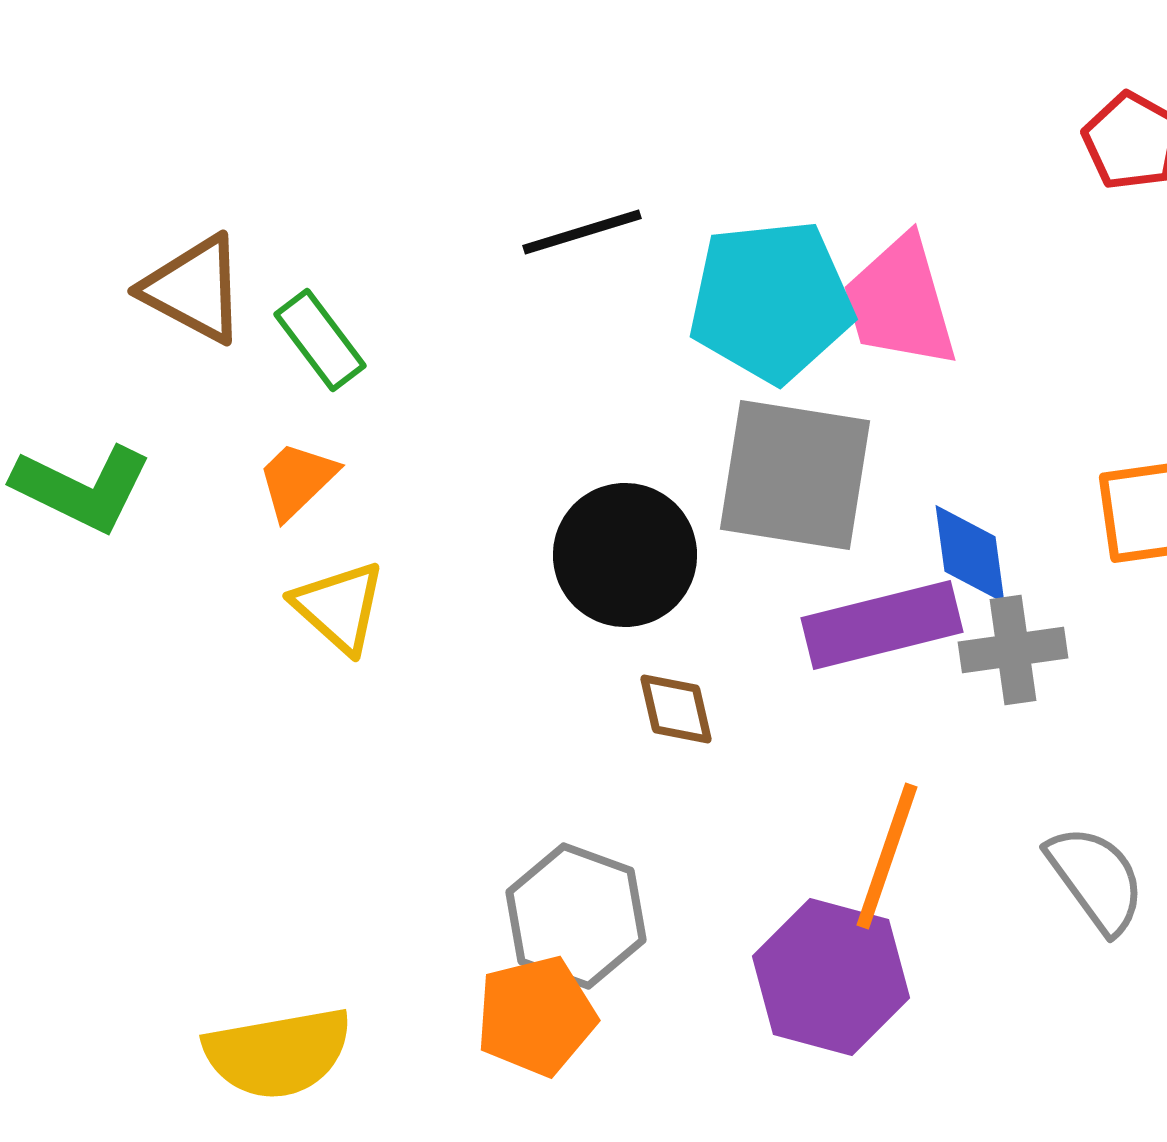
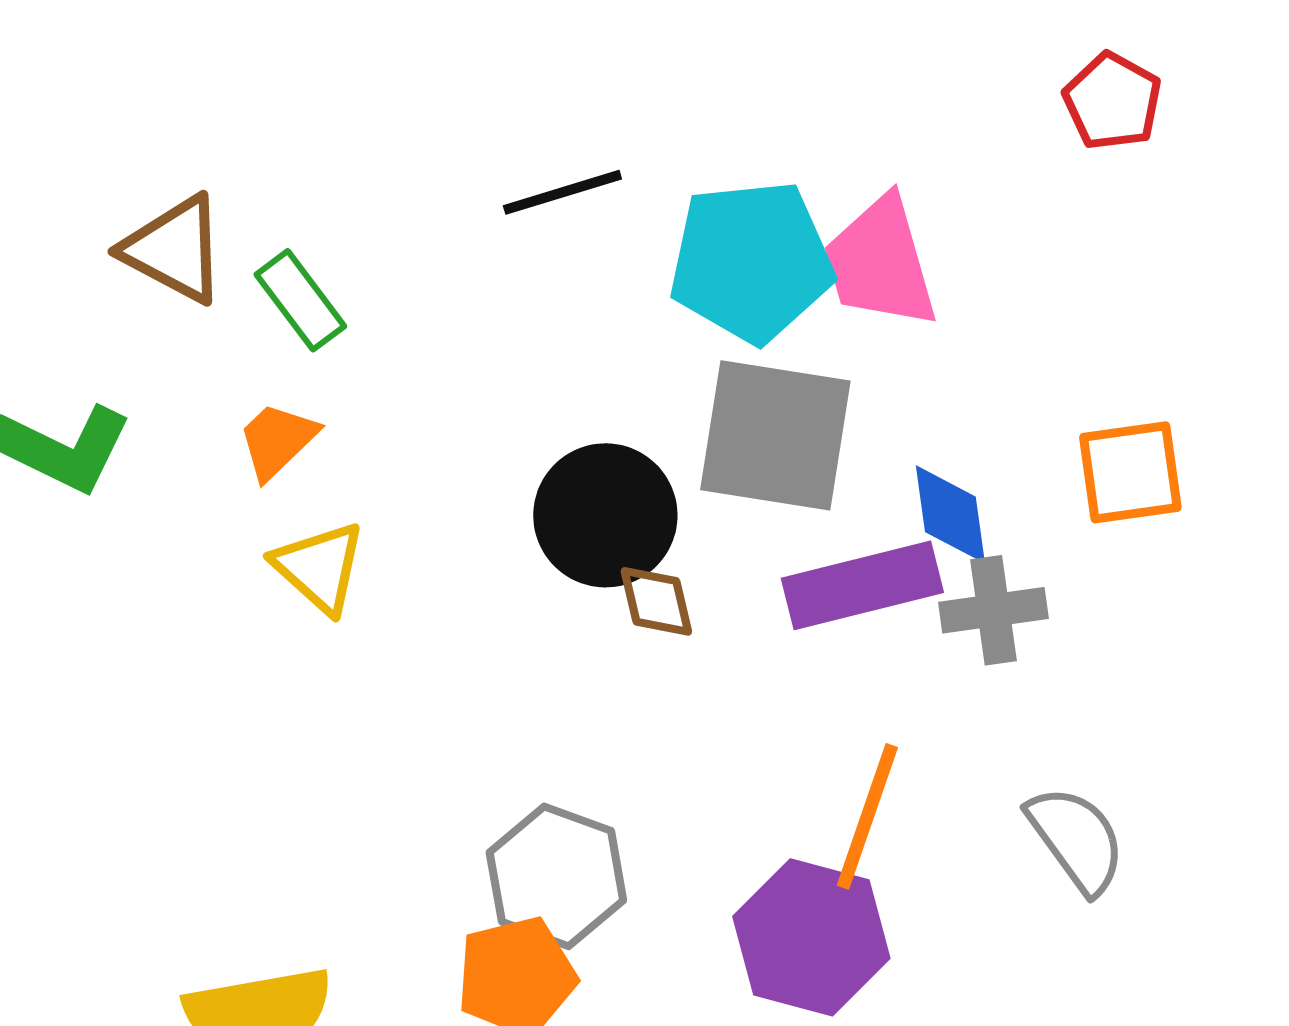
brown diamond: (676, 709) -> (656, 601), moved

